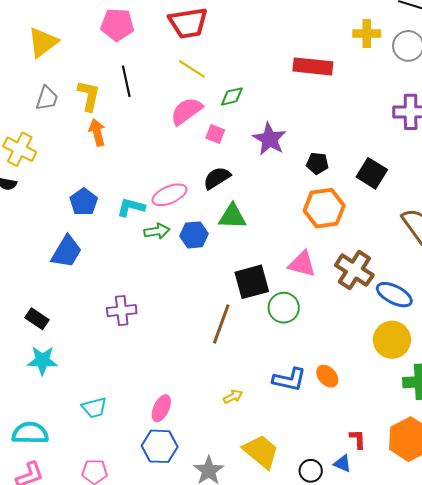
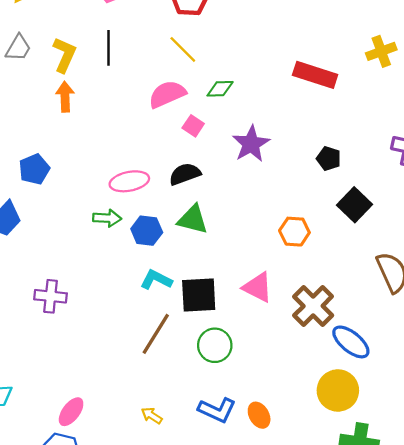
yellow cross: (367, 33) -> (381, 51), turned -32
black pentagon: (317, 163) -> (329, 159), moved
cyan L-shape: (131, 207) -> (156, 280), moved
orange hexagon: (324, 208) -> (294, 232), size x0.7
green circle: (284, 308) -> (215, 345), moved
yellow arrow: (233, 397) -> (152, 416), turned -132

